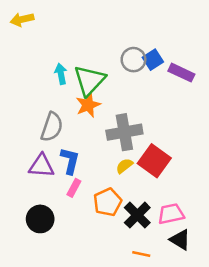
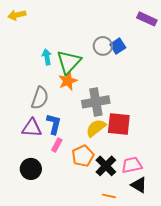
purple rectangle: (181, 73) -> (147, 19), moved
red square: (154, 161) -> (119, 124), turned -30
yellow semicircle: (124, 166) -> (96, 128), size x1.5

